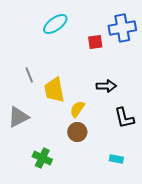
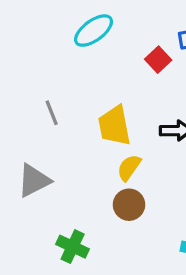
red square: (95, 42) -> (158, 60), turned -35
yellow trapezoid: (54, 90) -> (114, 126), moved

